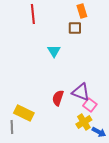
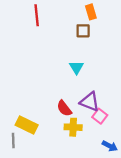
cyan triangle: (54, 51) -> (76, 67), moved
red semicircle: (58, 98) -> (64, 108), turned -56
yellow cross: (84, 122) -> (73, 127), moved, turned 35

